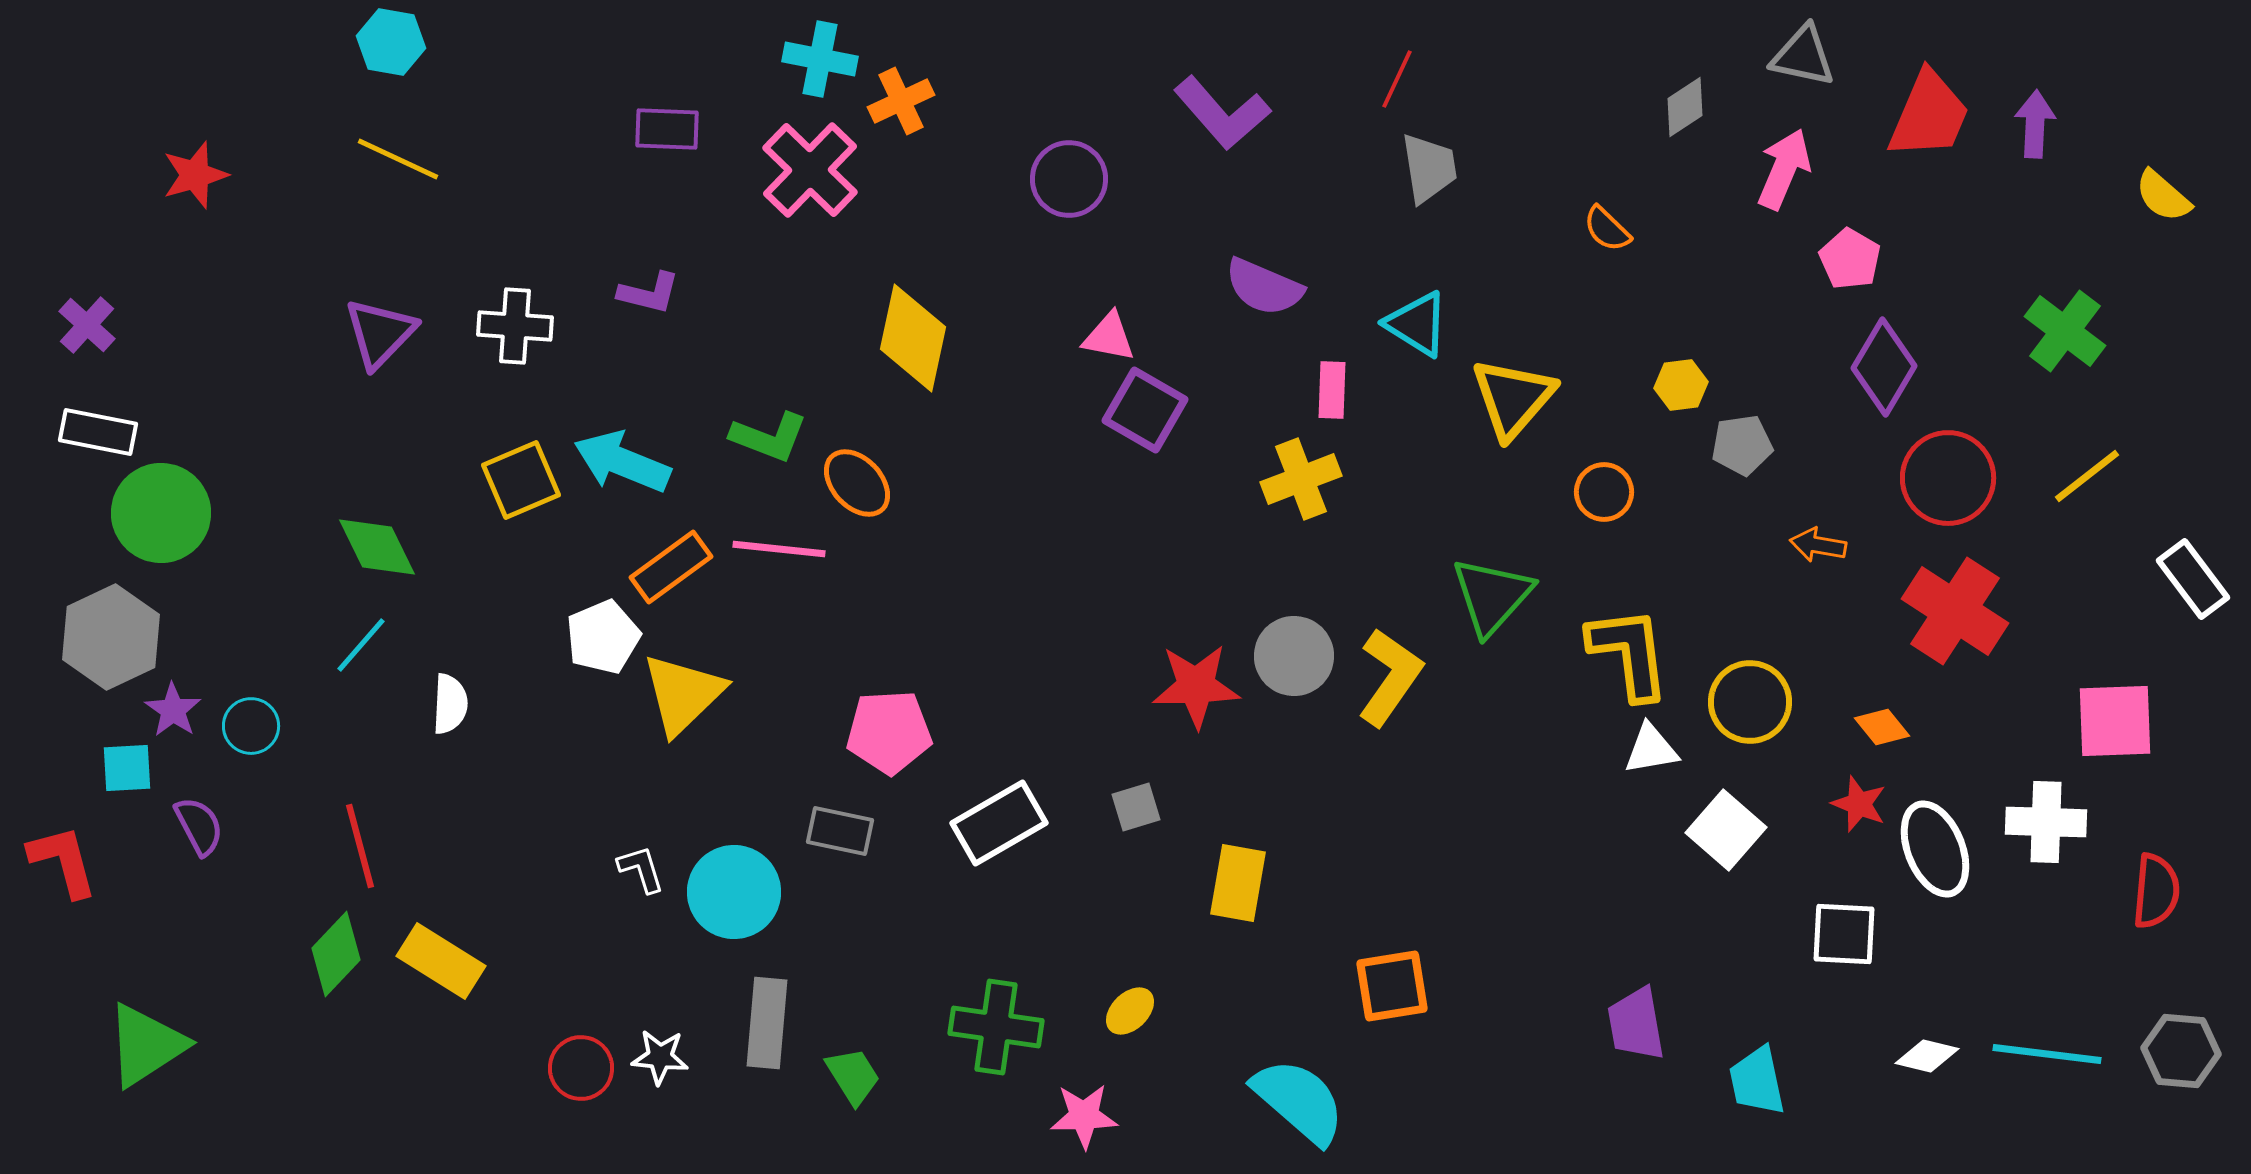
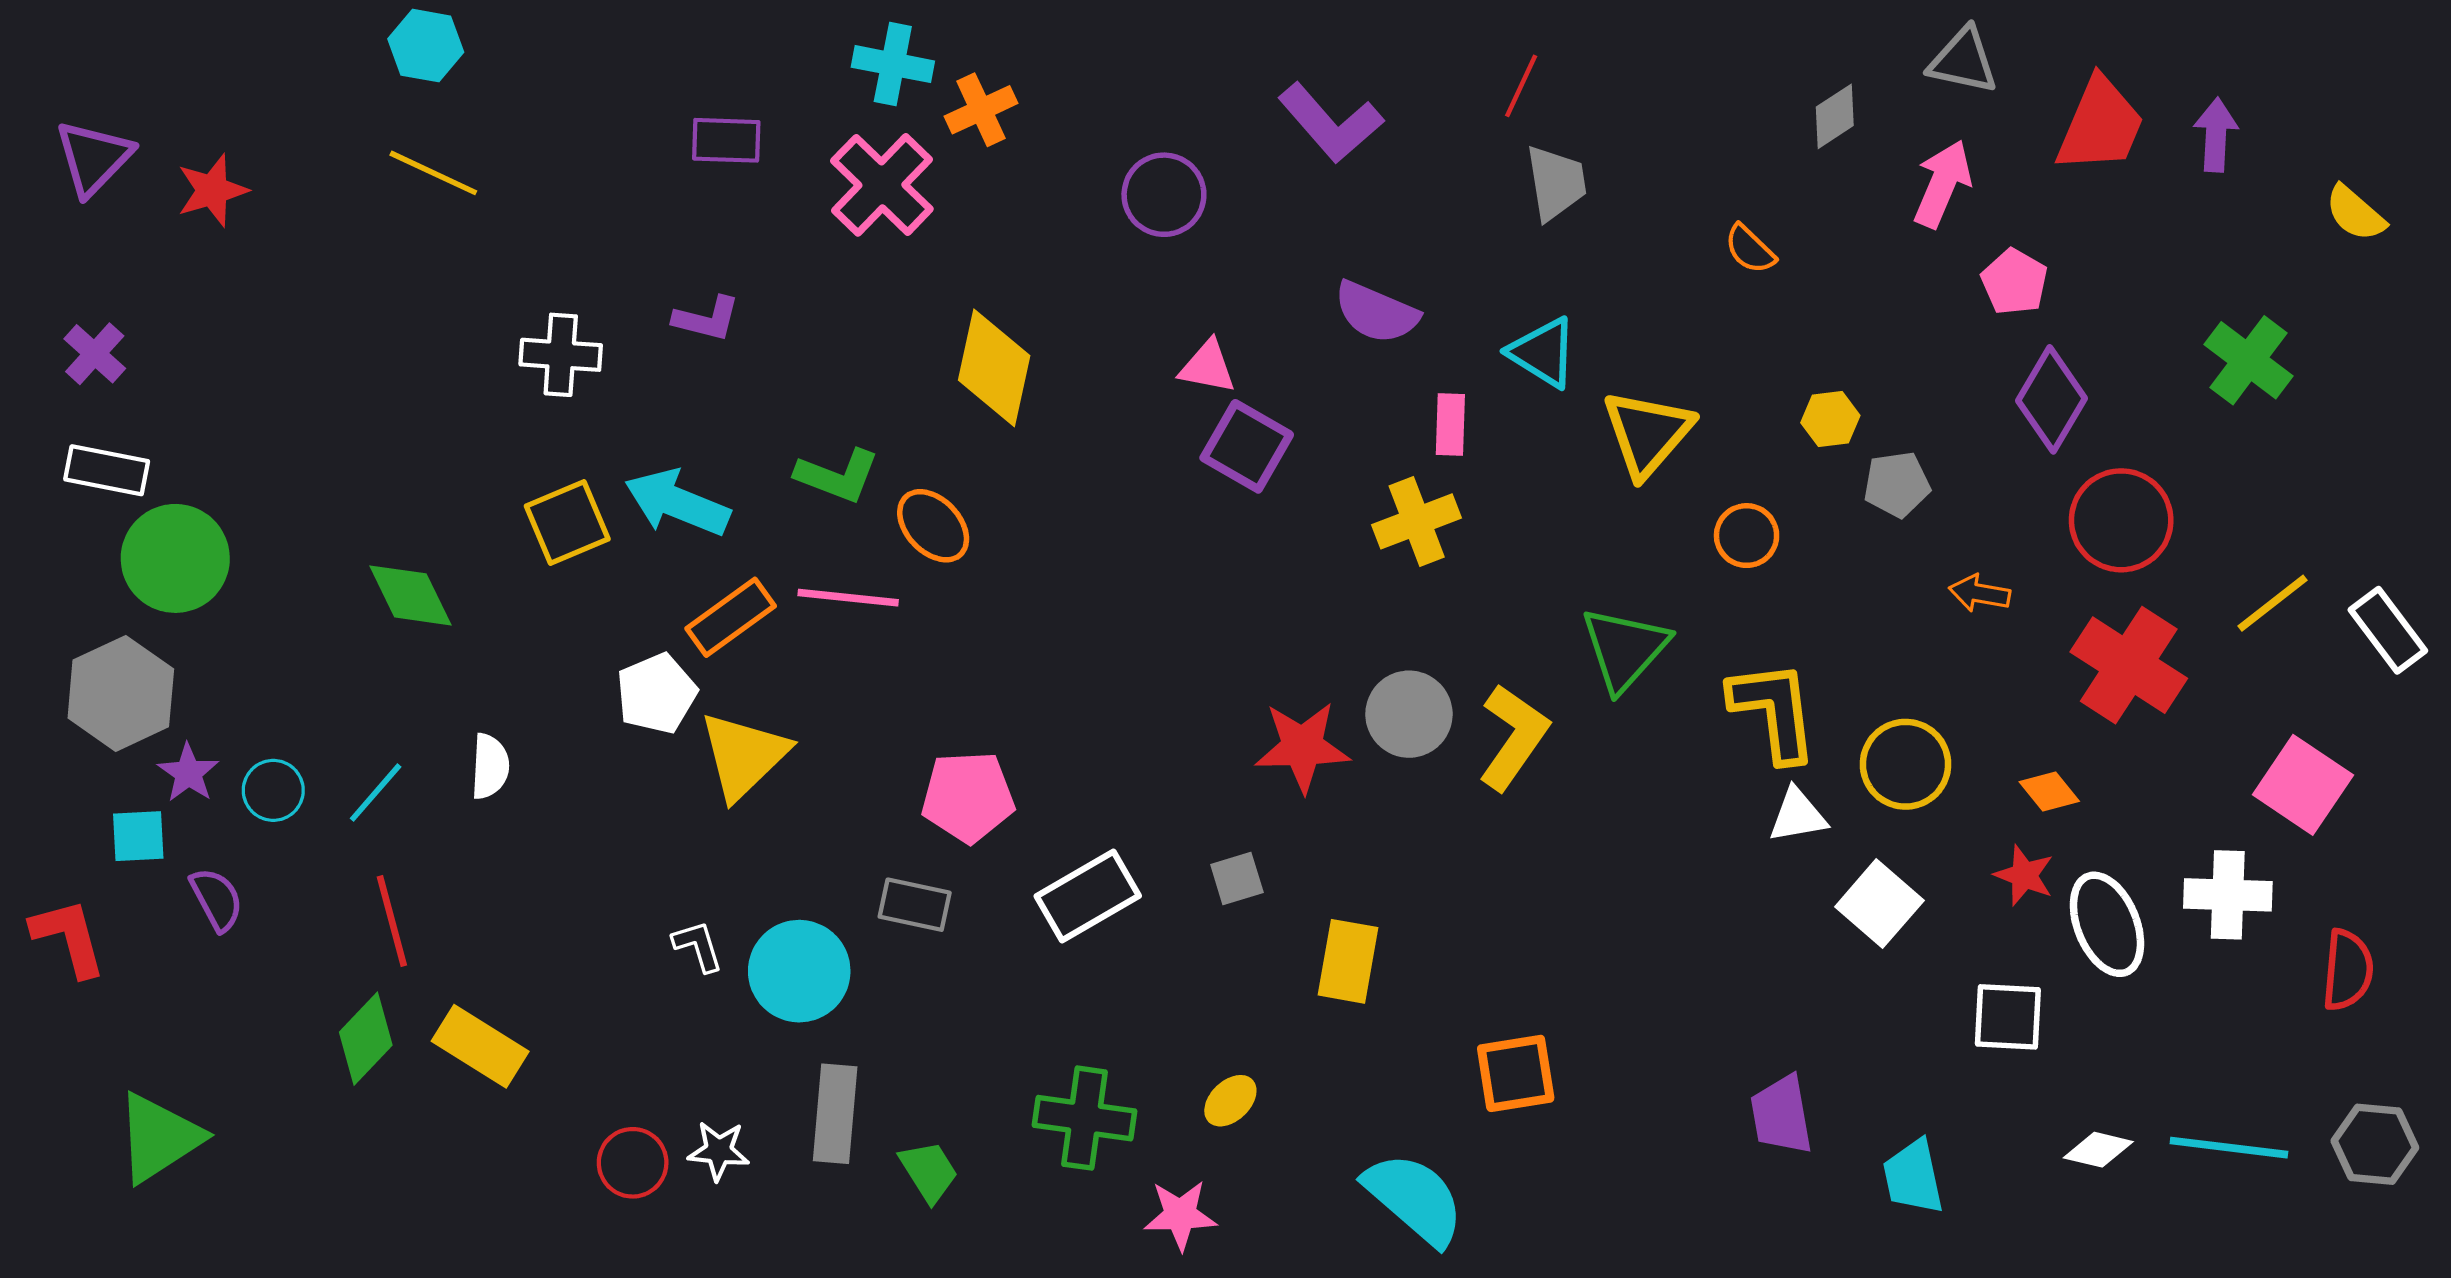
purple triangle: (380, 333) -> (94, 158), moved
yellow line: (2087, 476) -> (2272, 603), moved
cyan line: (361, 645) -> (376, 793), moved
pink square: (2115, 721) -> (2303, 785), turned 36

